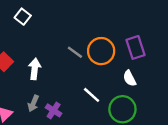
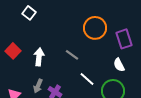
orange circle: (101, 51) -> (95, 28), moved
gray line: (75, 52) -> (72, 55), moved

